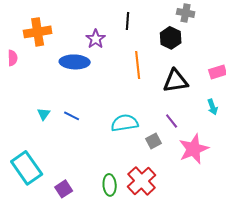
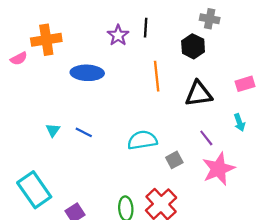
purple star: (96, 39) -> (118, 35), moved
pink semicircle: (13, 58) -> (19, 58), moved, turned 63
purple line: (172, 121) -> (206, 138), moved

